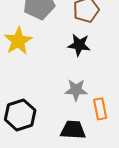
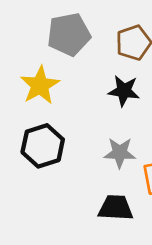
black hexagon: (20, 115) -> (43, 146), moved

